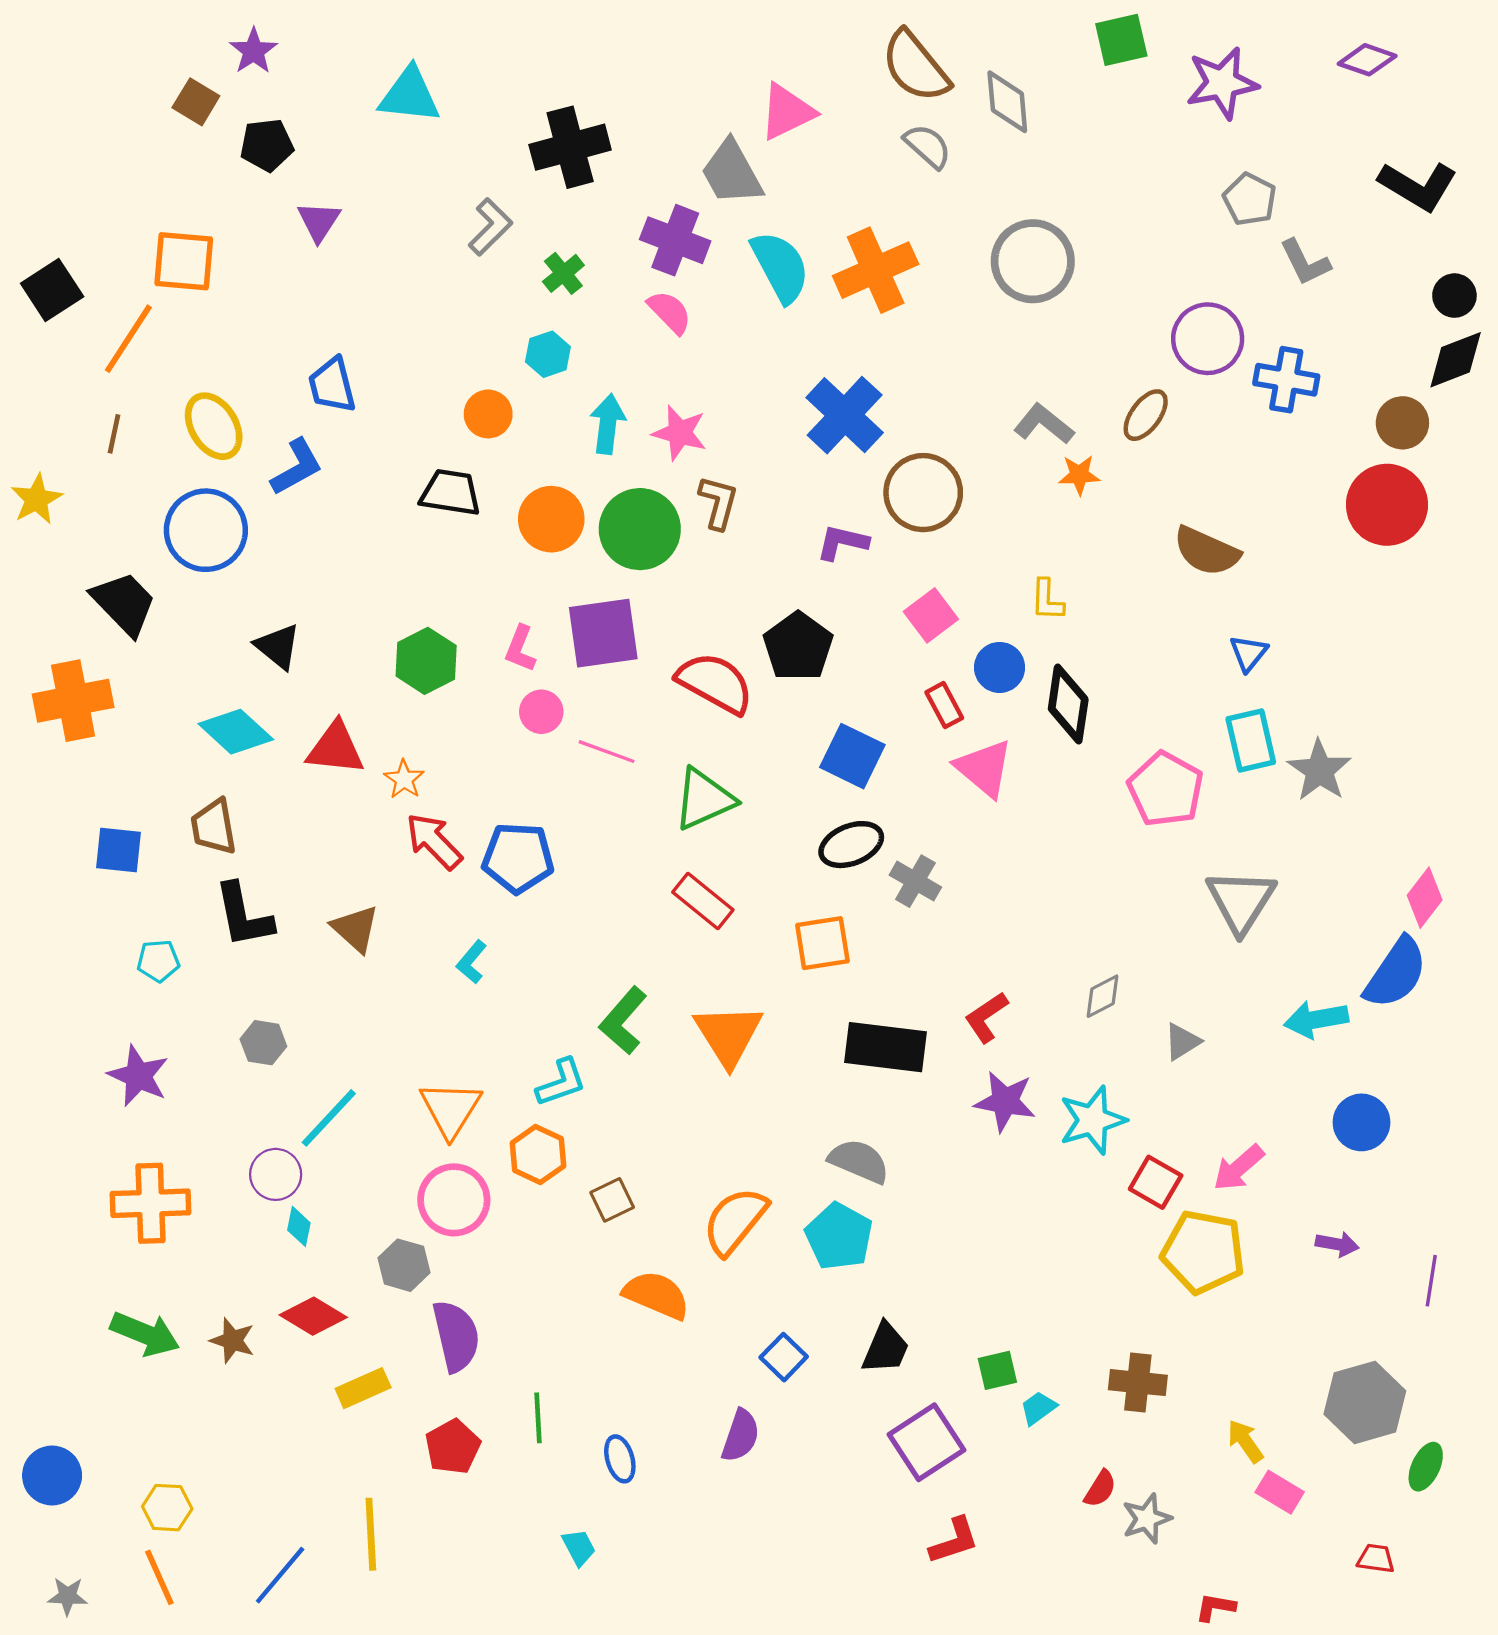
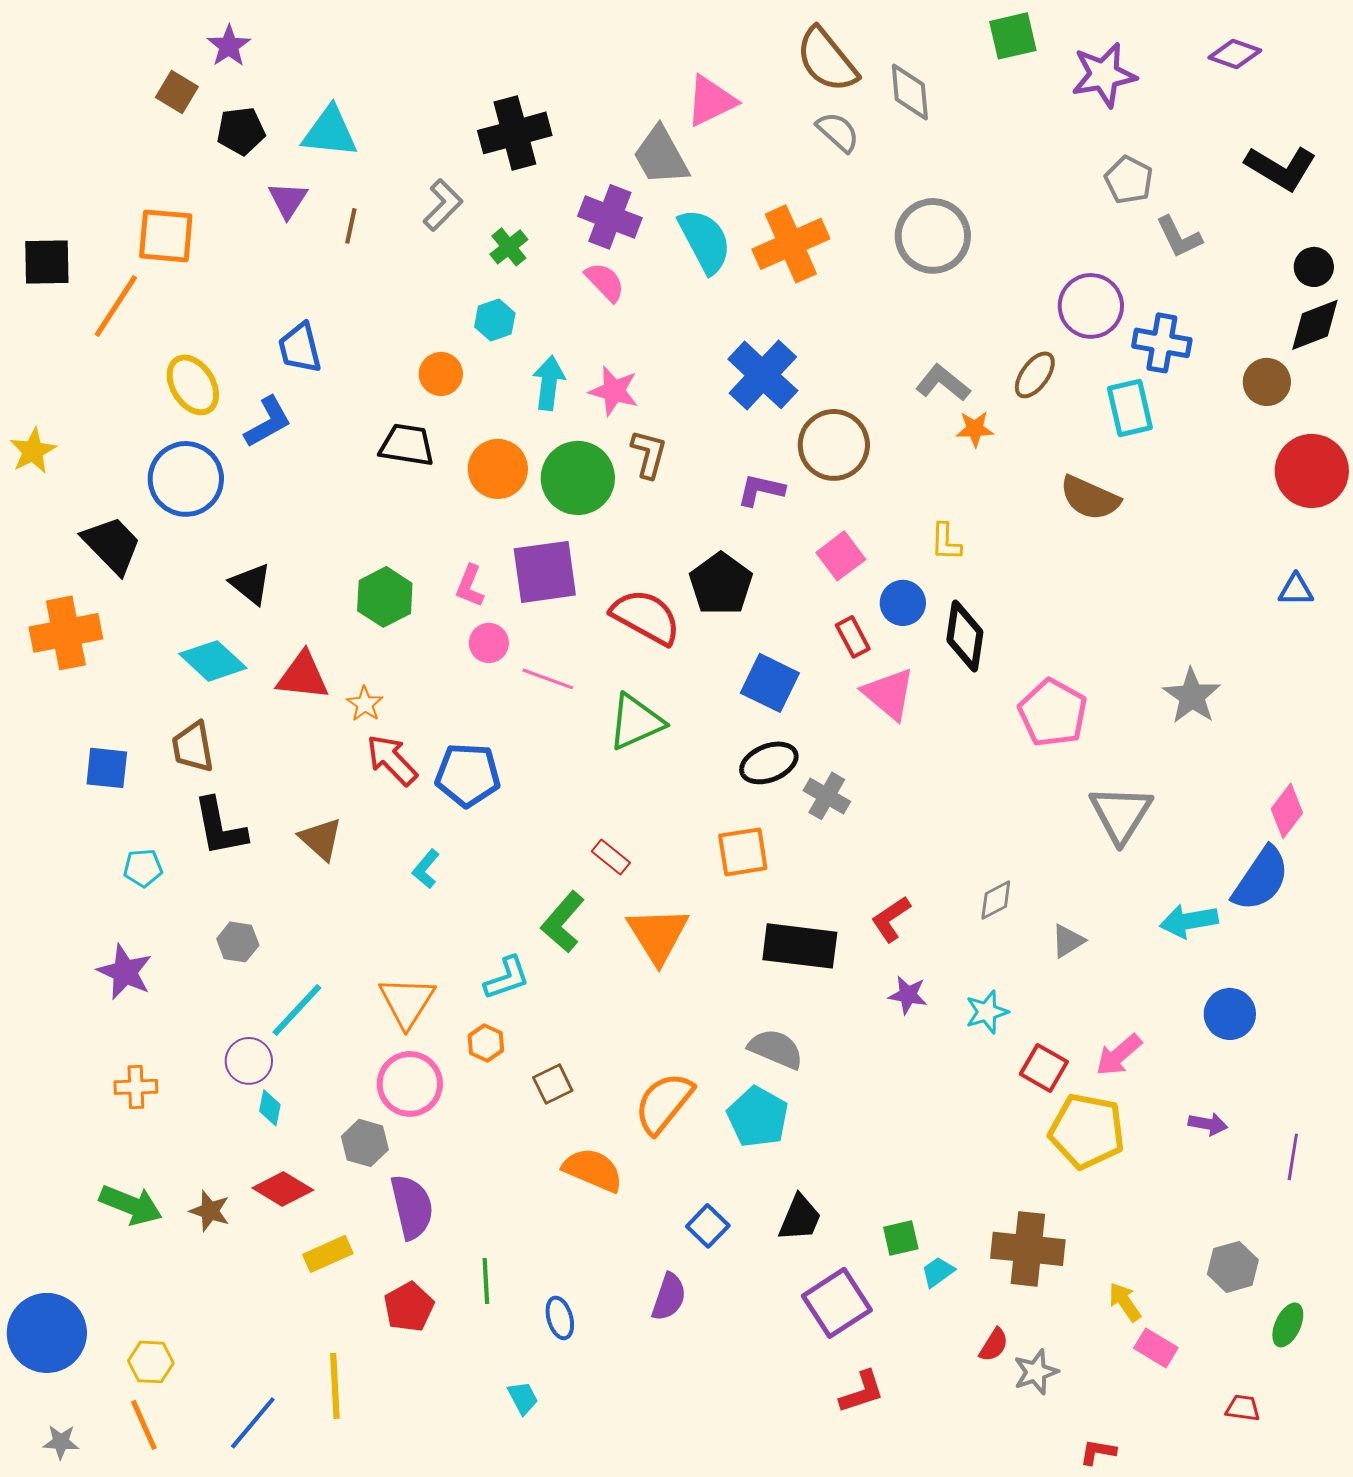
cyan triangle: (410, 95) -> (330, 132), moved
black square: (52, 290) -> (47, 262), turned 32
brown line: (114, 434) -> (351, 226), moved
red circle: (1387, 505) -> (1312, 471), moved
blue triangle: (1249, 653) -> (1296, 590), moved, turned 51
cyan rectangle: (1251, 741) -> (1130, 408), moved
red rectangle: (703, 901) -> (611, 857), moved, size x0.7
purple star: (1005, 1101) -> (908, 995), size x0.7
cyan star: (1093, 1120) -> (987, 1012), size x0.7
orange hexagon: (538, 1154) -> (486, 1043), size x0.7
orange cross: (151, 1203) -> (136, 1087), size x0.6
brown cross: (1138, 1383) -> (1028, 1249), size x1.4
gray hexagon: (1365, 1402) -> (1233, 1267), size x0.7
blue circle: (52, 1475) -> (47, 1333), size x1.5

